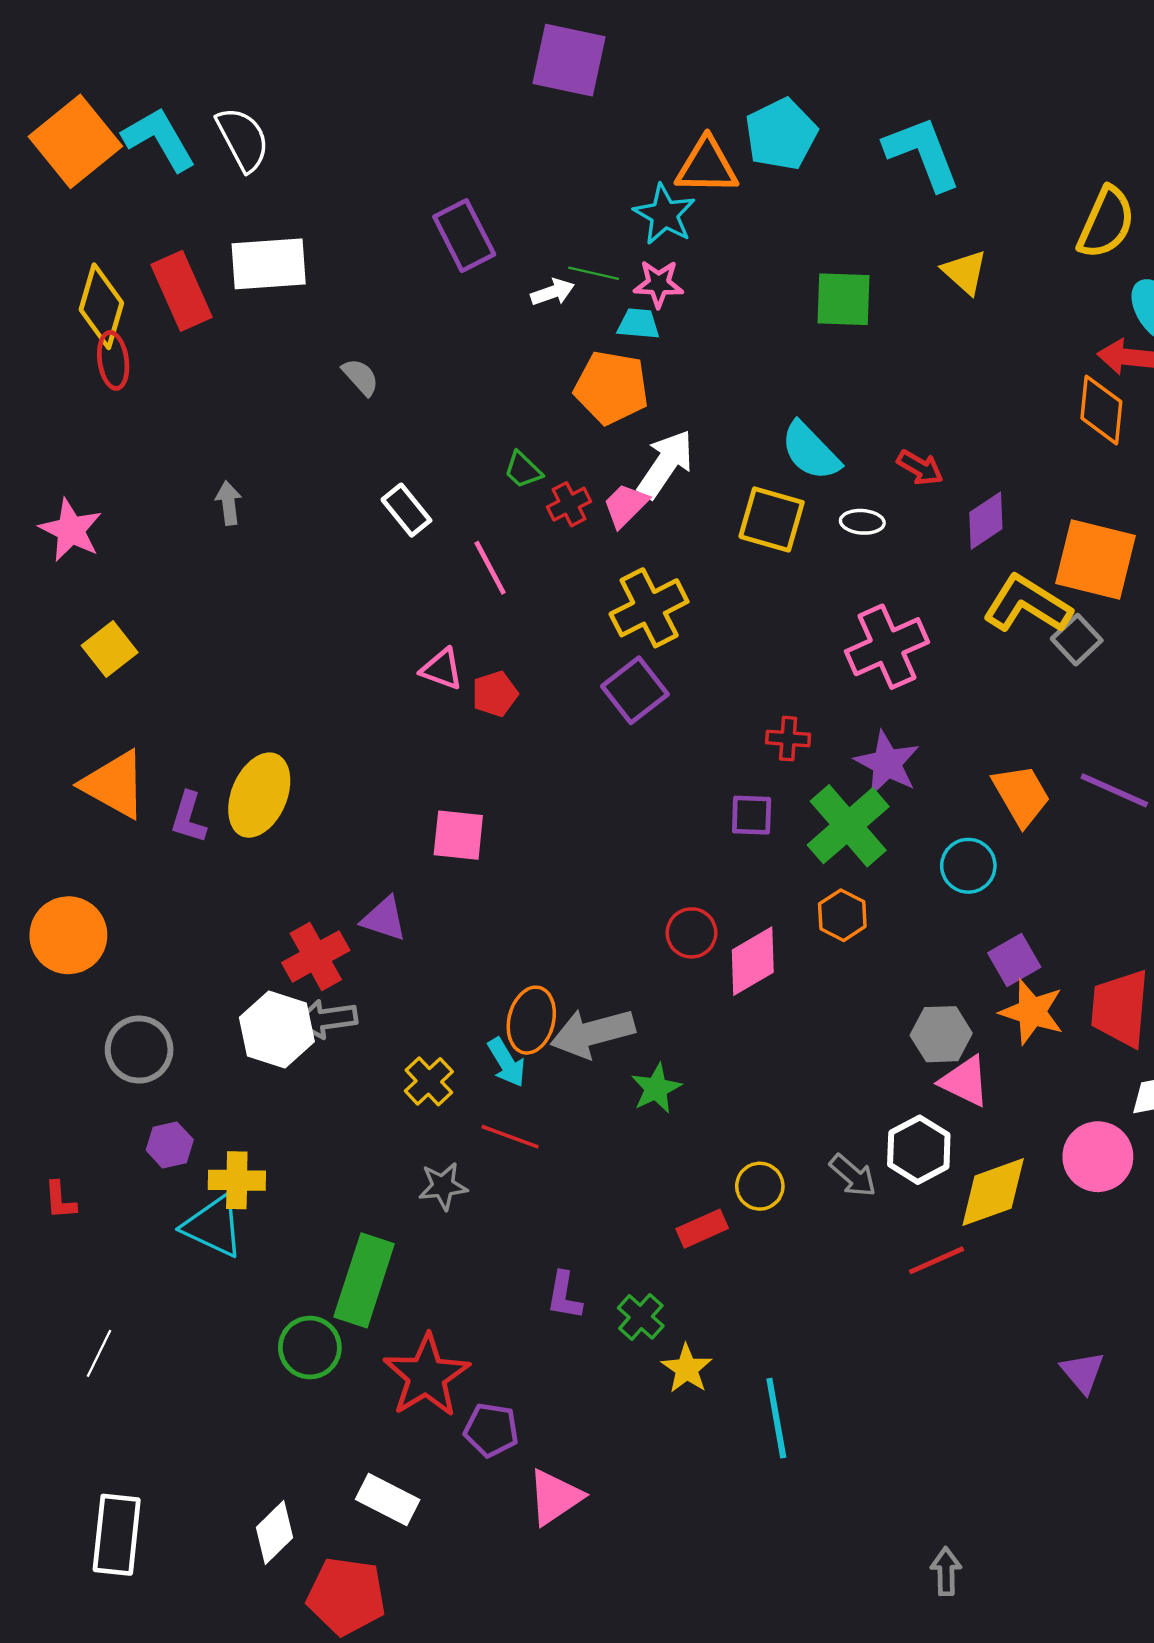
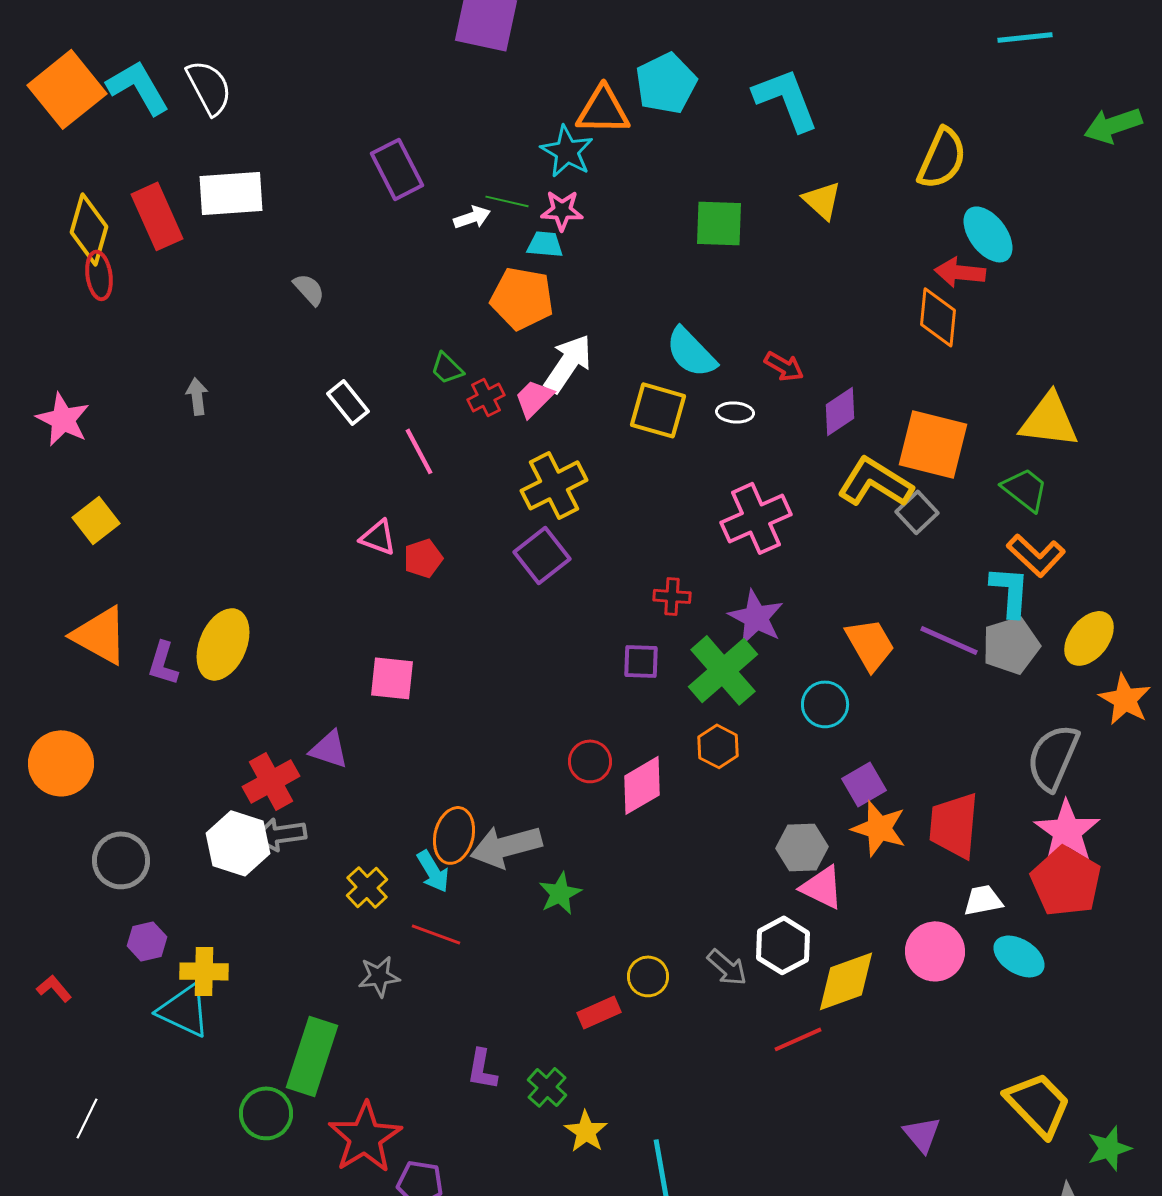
red L-shape: (60, 1200) -> (54, 988), turned 144

